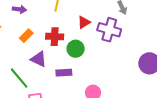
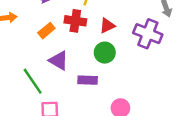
red triangle: (84, 22) -> (107, 26), moved
red cross: (55, 37) -> (75, 21), moved

